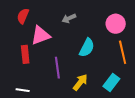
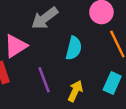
gray arrow: (69, 18) -> (45, 18), size x1.6

